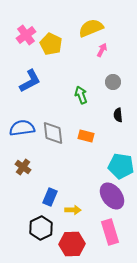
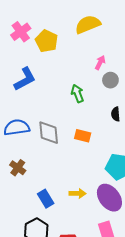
pink arrow: (102, 50) -> (100, 63), moved
blue rectangle: (50, 197) -> (46, 199), turned -54
yellow arrow: (73, 210) -> (77, 193), moved

